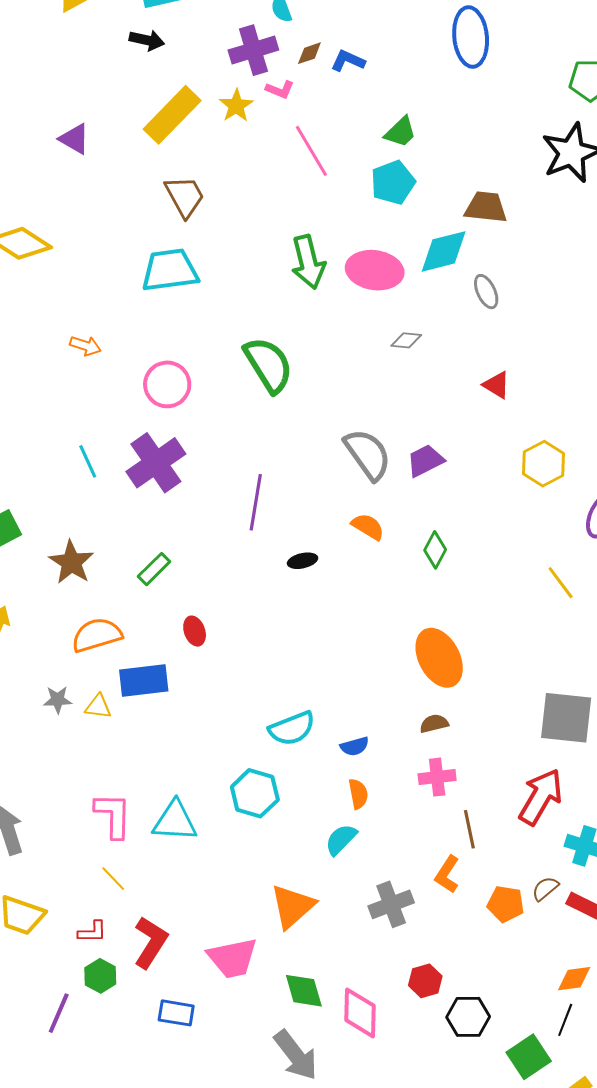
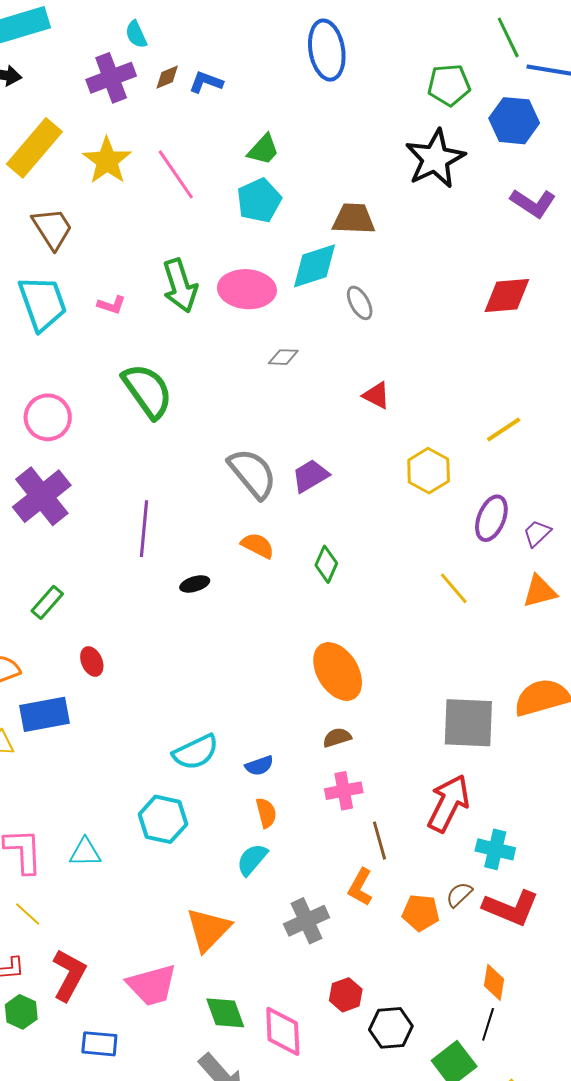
pink L-shape: (280, 90) -> (112, 305), moved
yellow star: (236, 106) -> (107, 161), moved, size x1.4
cyan trapezoid: (170, 270) -> (43, 303), turned 82
cyan triangle: (175, 821) -> (85, 852), size x0.7
orange diamond: (574, 979) -> (494, 982), turned -69

